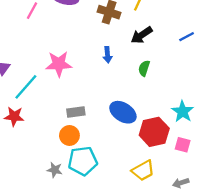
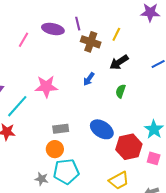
blue arrow: (107, 55) -> (89, 79), turned 40

